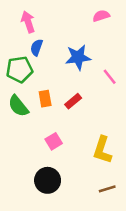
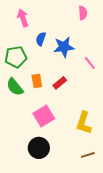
pink semicircle: (101, 16) -> (83, 13), turned 104
blue semicircle: (37, 48) -> (41, 39), moved
pink square: (54, 141) -> (44, 116), size x1.5

